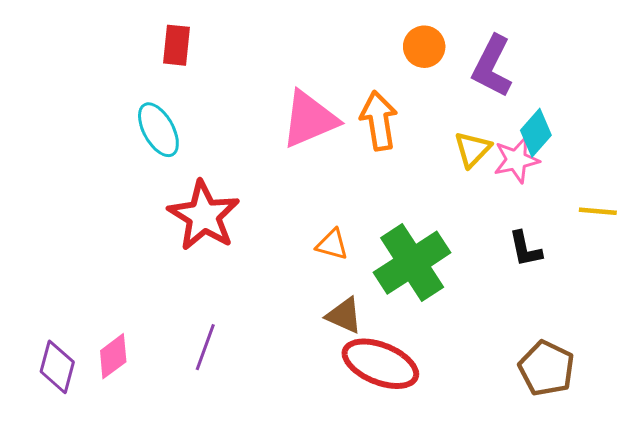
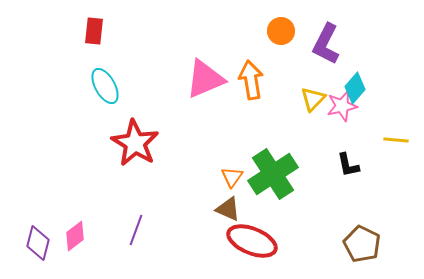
red rectangle: (177, 45) -> (94, 31), moved
orange triangle: (332, 244) -> (232, 177), moved, turned 50

